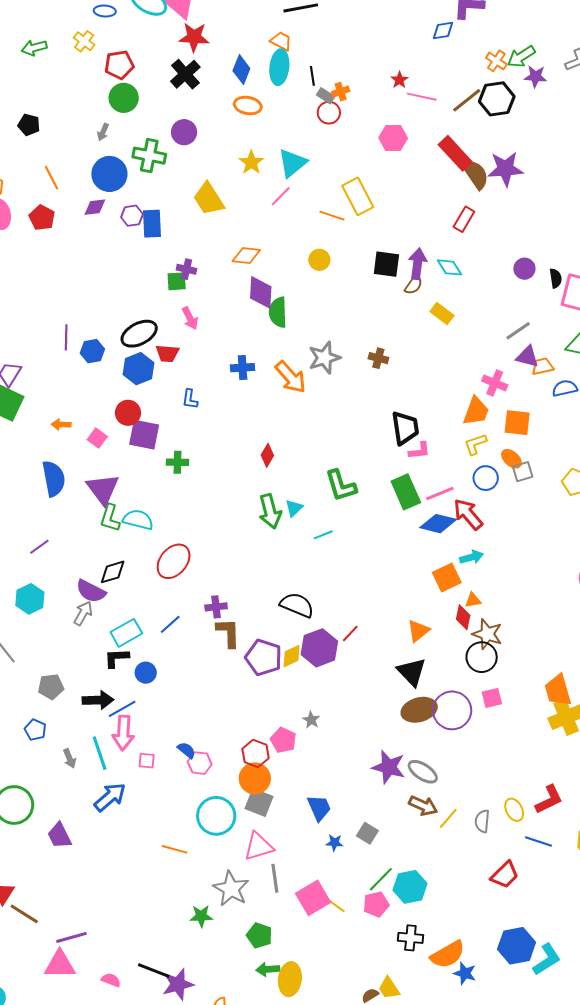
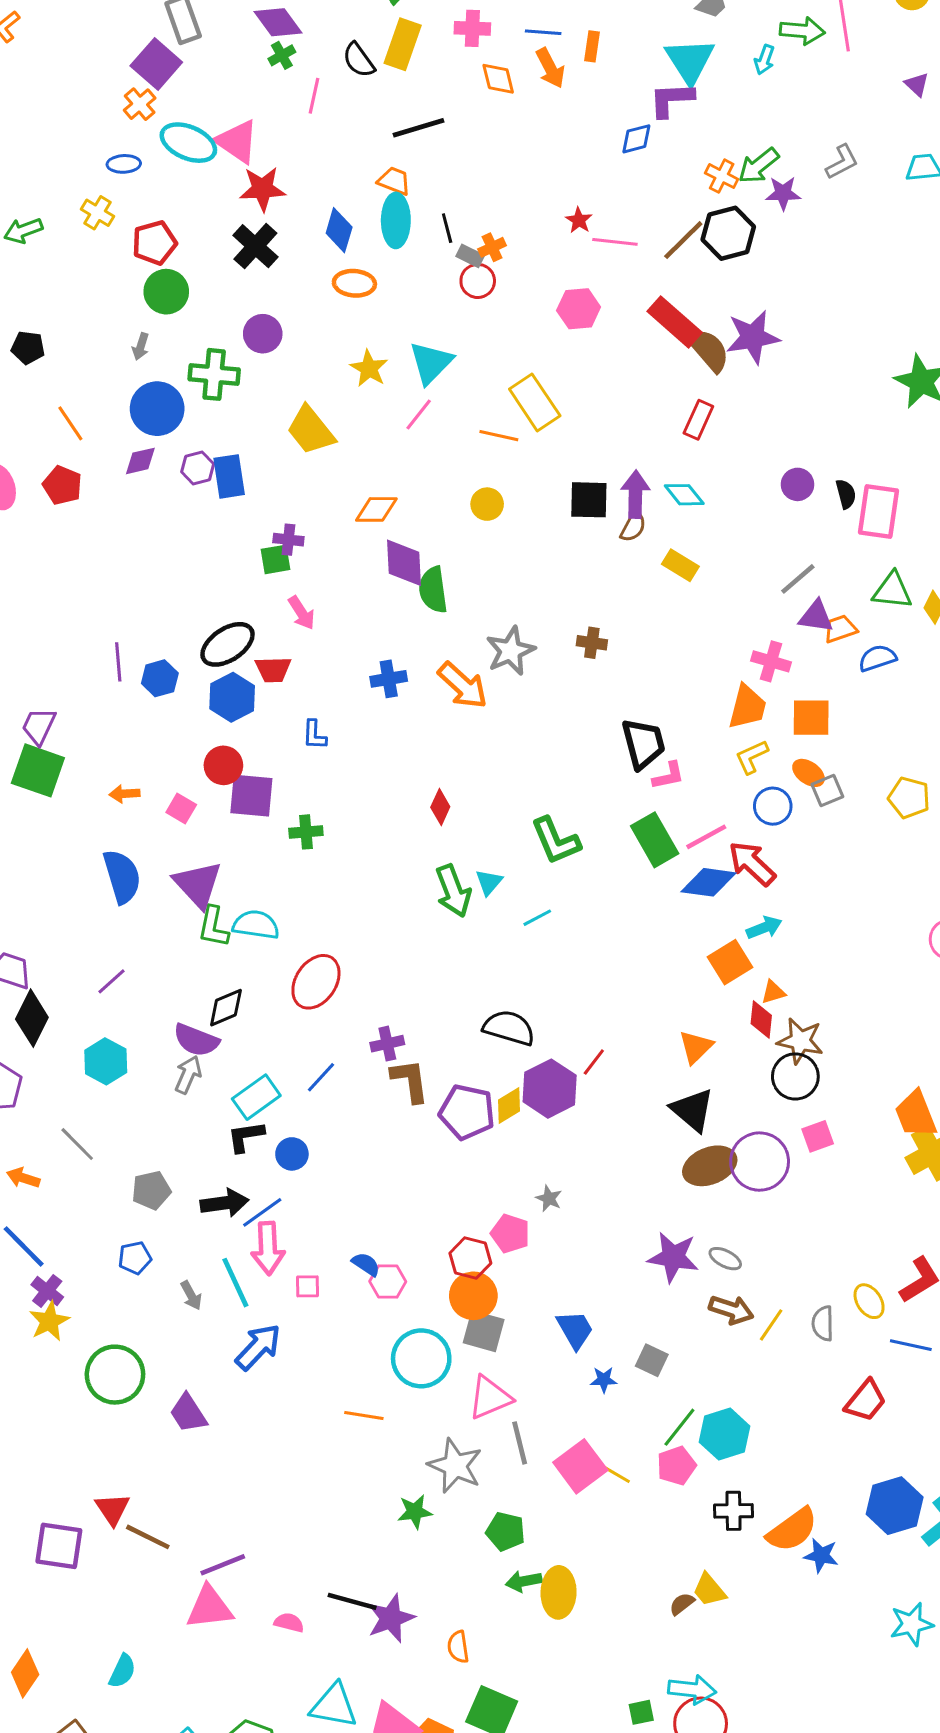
blue pentagon: (35, 730) -> (135, 1258), turned -30
gray ellipse: (423, 772) -> (725, 1259), size x0.7

